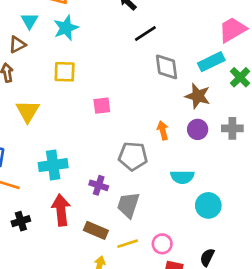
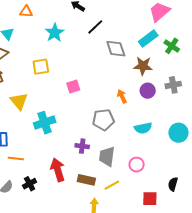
cyan star: (66, 28) -> (55, 33), moved
cyan cross: (53, 165) -> (45, 123), moved
cyan circle: (208, 205) -> (178, 133), moved
pink circle: (162, 244) -> (137, 165), moved

